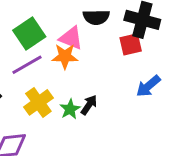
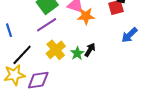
orange star: (65, 56) -> (86, 16), moved

